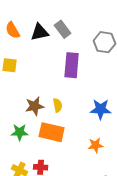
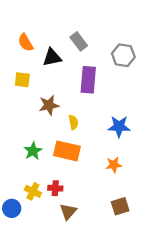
black triangle: (40, 32) -> (52, 57), moved
brown star: (35, 106) -> (49, 105), moved
green star: (20, 132) -> (33, 151), turned -30

